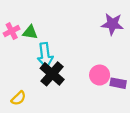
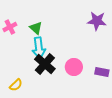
green triangle: (30, 32) -> (36, 28), moved, turned 32
pink circle: (100, 75) -> (74, 67), moved

